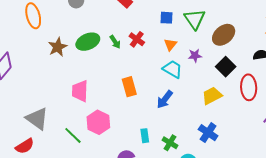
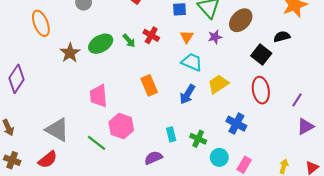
purple star: (195, 56) -> (215, 37), moved
black square: (226, 67) -> (261, 55), moved
red ellipse: (249, 87) -> (261, 90), moved
yellow trapezoid: (212, 96) -> (218, 84), moved

